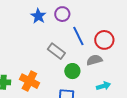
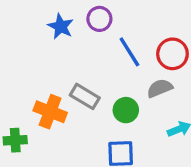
gray rectangle: (56, 51) -> (85, 96), moved
orange cross: (29, 81) -> (50, 112), moved

